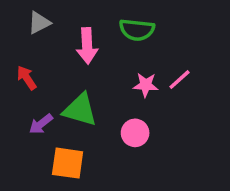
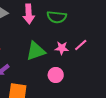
pink arrow: (87, 46) -> (29, 14), moved
green triangle: (80, 110) -> (36, 51), moved, turned -35

